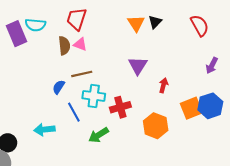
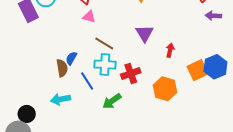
brown semicircle: (64, 46) -> (62, 68), moved
purple arrow: (212, 65) -> (213, 16), moved, turned 70
brown line: (82, 74) -> (104, 44), moved, turned 48

